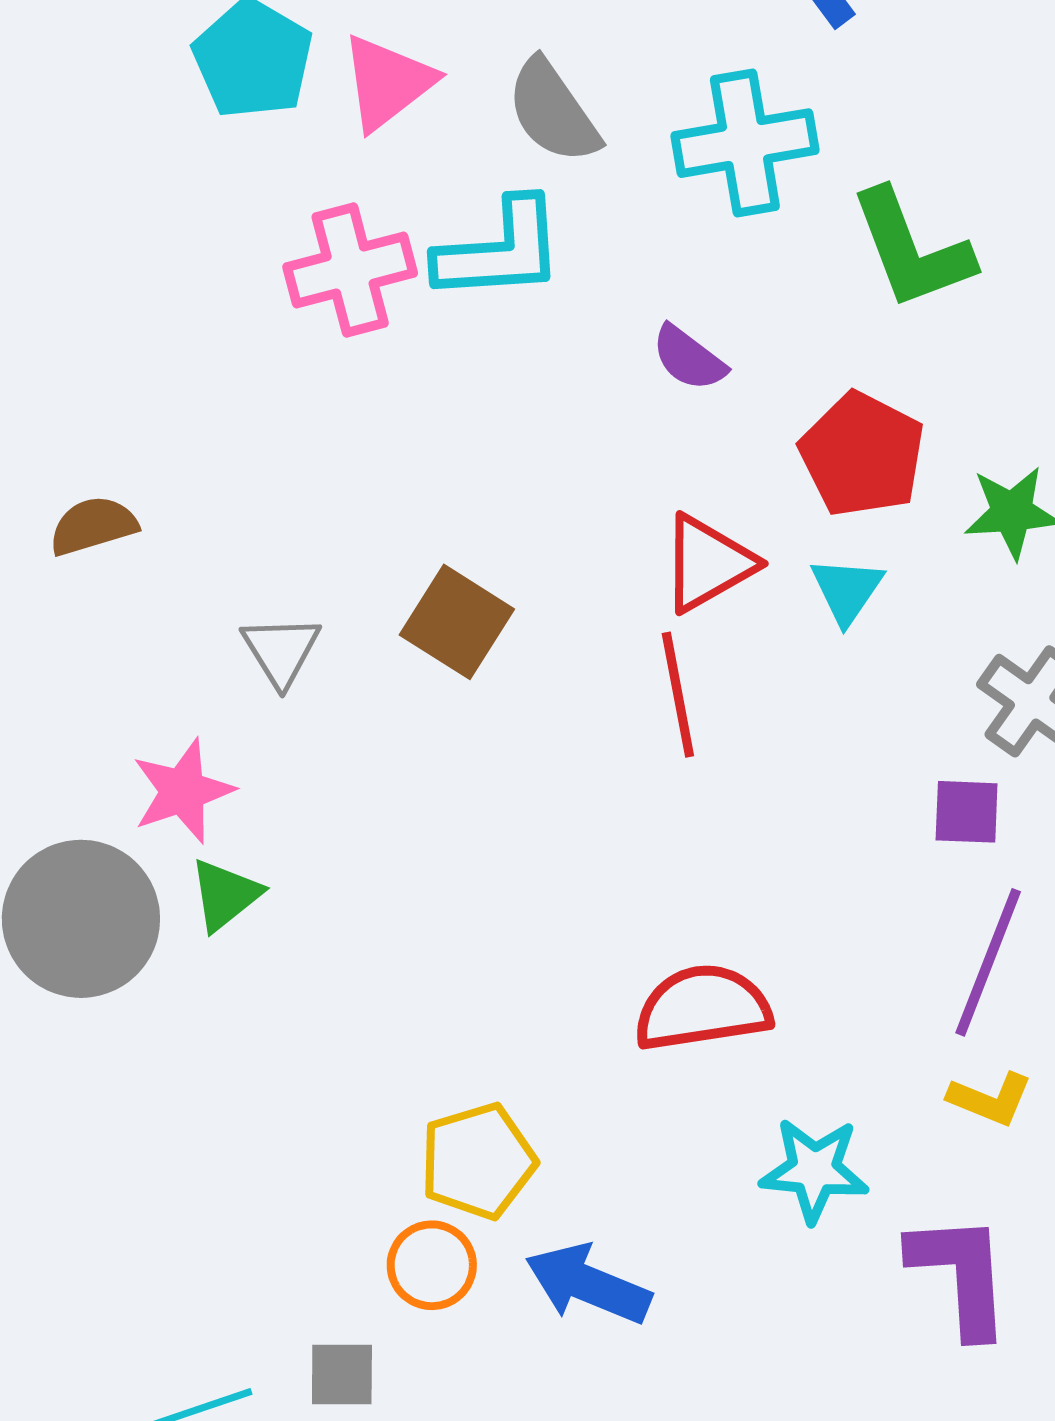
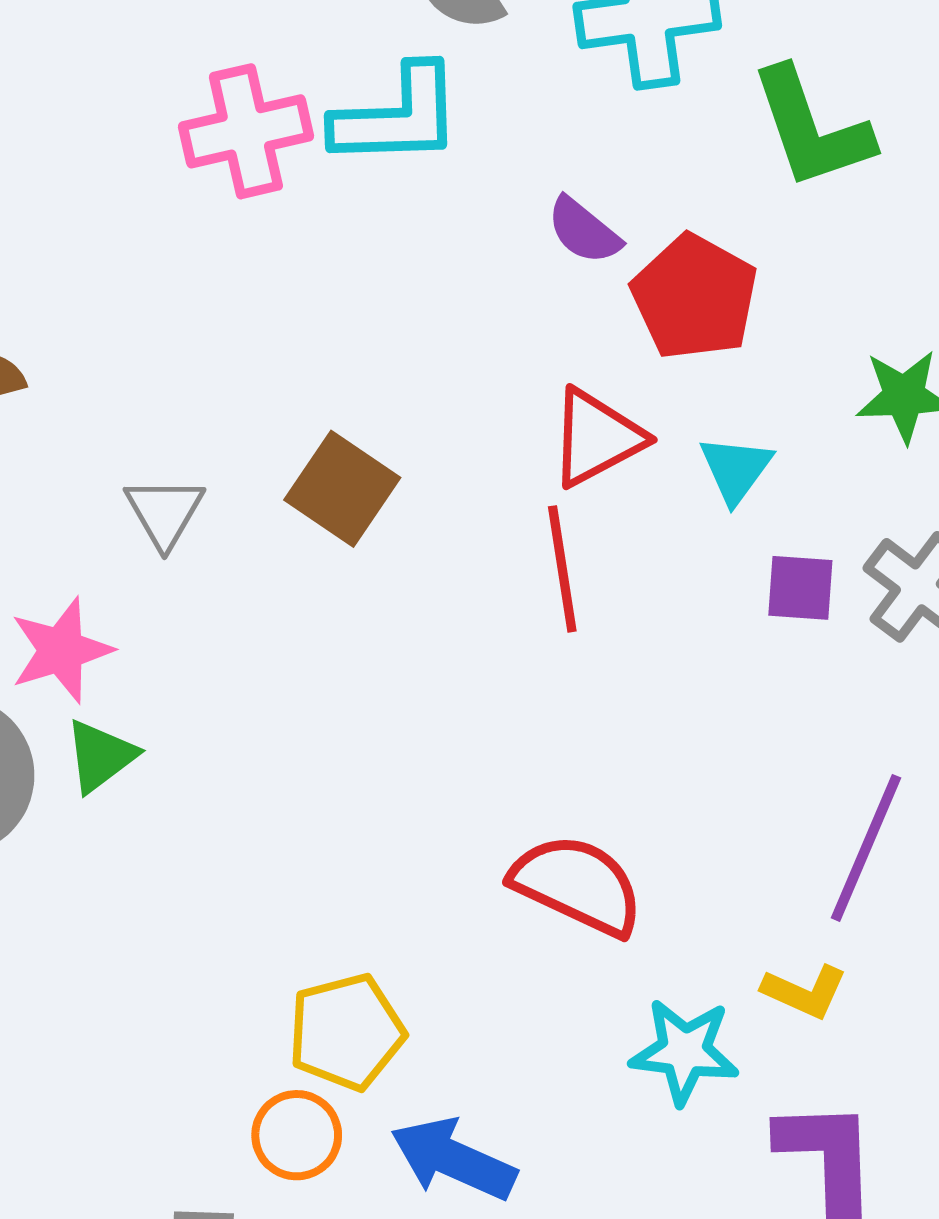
red pentagon: (862, 455) -> (695, 297), moved
purple square: (967, 812) -> (800, 588), moved
red semicircle: (703, 1008) -> (577, 885), turned 32
yellow L-shape: (990, 1099) -> (805, 992), moved

